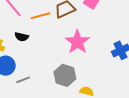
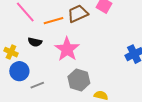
pink star: (77, 42) -> (67, 49), moved

